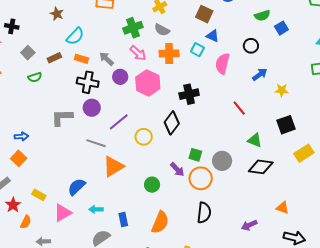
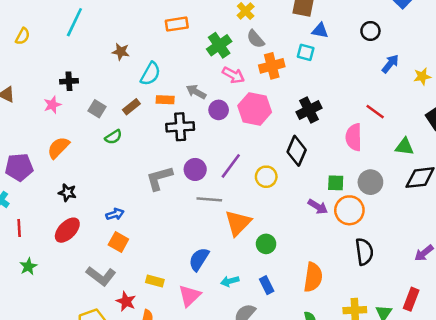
gray semicircle: (162, 30) -> (256, 39), turned 35
pink semicircle: (222, 64) -> (354, 137), moved
purple circle: (92, 108) -> (195, 169), moved
green circle: (152, 185) -> (266, 244), moved

